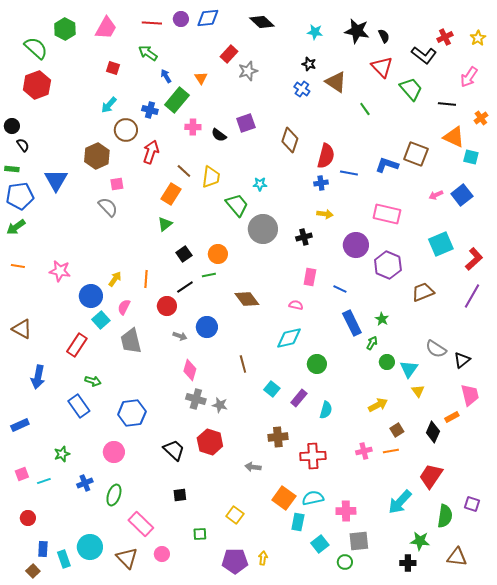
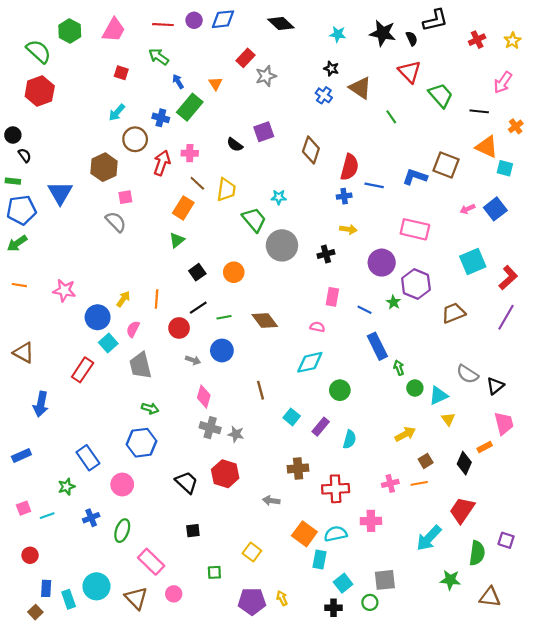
black L-shape: (424, 55) -> (435, 20), moved, turned -50
pink cross: (193, 127) -> (190, 153), moved
green line: (209, 275) -> (224, 317), moved
green star: (382, 319) -> (393, 302), moved
green arrow: (372, 343) -> (399, 368), turned -48
cyan triangle: (409, 369) -> (438, 396), turned 30
green arrow: (93, 381) -> (150, 408), moved
blue rectangle: (79, 406) -> (88, 458), moved
pink cross: (346, 511) -> (371, 521), moved
yellow arrow: (263, 558) -> (282, 598), turned -32
black cross: (408, 563) -> (333, 608), moved

